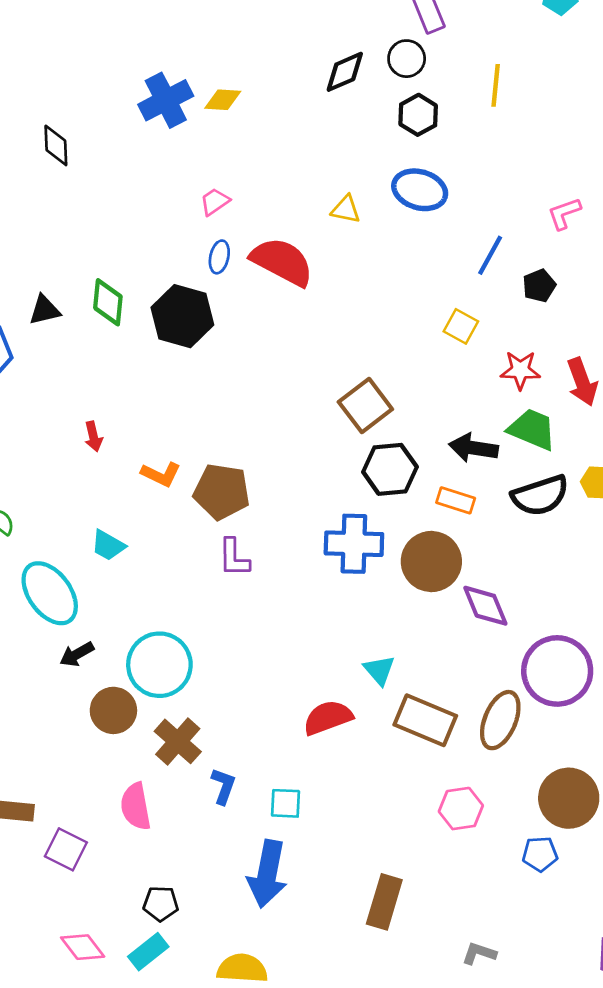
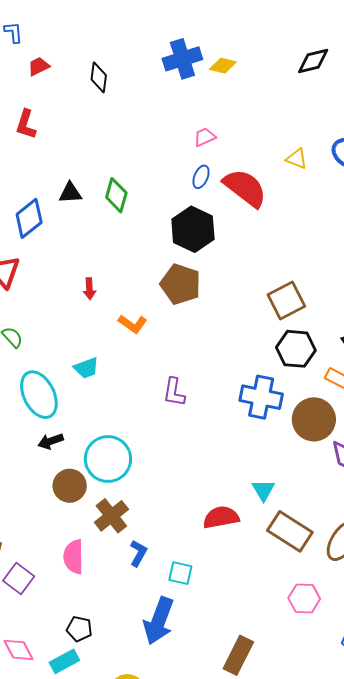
black hexagon: (182, 316) -> (193, 229), moved
brown pentagon: (222, 492) -> (181, 284), moved
cyan trapezoid: (108, 545) -> (86, 368), turned -60

